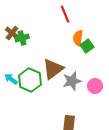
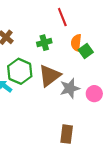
green cross: (22, 38) -> (44, 43), moved
green hexagon: (30, 80) -> (20, 71), moved

